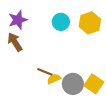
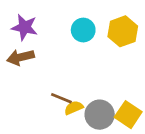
purple star: (18, 20) -> (25, 27), turned 30
brown arrow: (15, 42) -> (20, 57), turned -72

